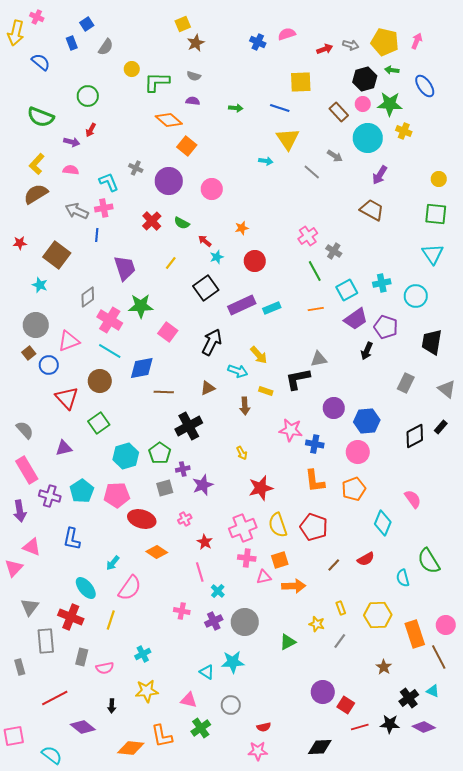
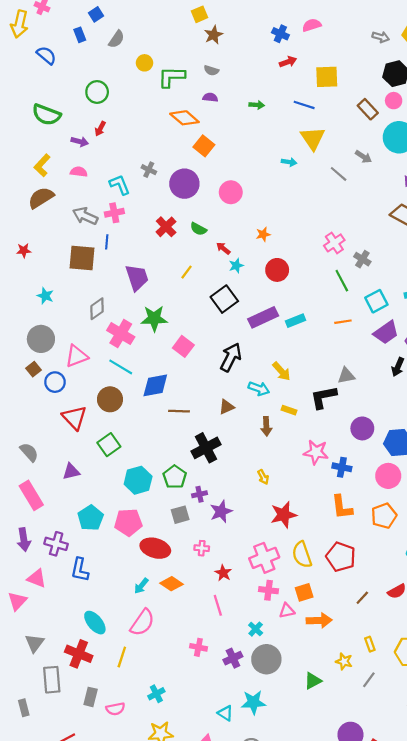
red arrow: (325, 49) -> (288, 62), moved
brown square: (57, 255) -> (82, 258), moved, turned -32
purple cross: (50, 496) -> (56, 544), moved
pink cross: (185, 519) -> (202, 548), turned 32
cyan arrow: (113, 563) -> (141, 586), moved
cyan cross: (218, 591) -> (256, 629), moved

